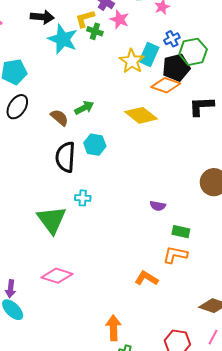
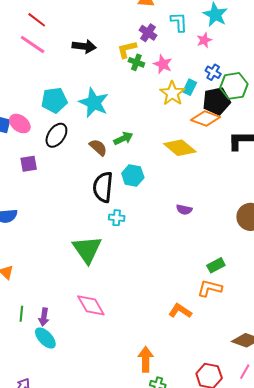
pink star: (119, 19) -> (163, 64), moved
cyan star: (63, 39) -> (94, 103), moved
blue cross: (172, 39) -> (213, 72), turned -35
cyan rectangle: (149, 54) -> (190, 87), size x0.7
cyan cross: (83, 198) -> (117, 218), moved
purple semicircle: (158, 206) -> (184, 210), moved
green rectangle: (181, 232) -> (216, 265), turned -42
pink diamond: (57, 276) -> (91, 305), turned 40

